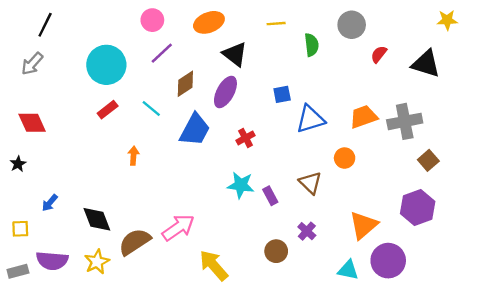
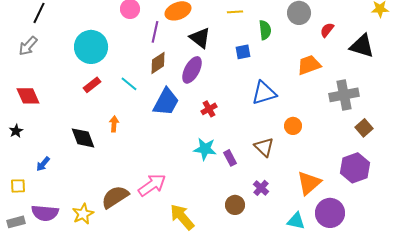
purple line: (162, 53) -> (155, 32), moved, turned -35
red semicircle: (379, 54) -> (327, 30), moved
blue square: (282, 94) -> (243, 52), moved
orange trapezoid: (363, 117) -> (309, 65), moved
black diamond: (97, 219) -> (83, 138), moved

